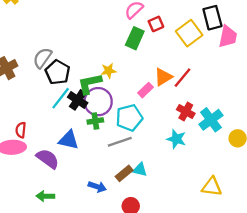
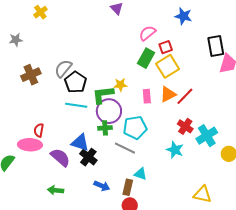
yellow square: (189, 33) -> (168, 66), moved
pink rectangle: (145, 90) -> (147, 96), moved, turned -56
cyan line: (61, 98) -> (76, 105), turned 55
black cross: (78, 100) -> (88, 157), moved
gray line: (120, 142) -> (125, 148), turned 40
brown rectangle: (124, 173) -> (128, 187), moved, turned -42

